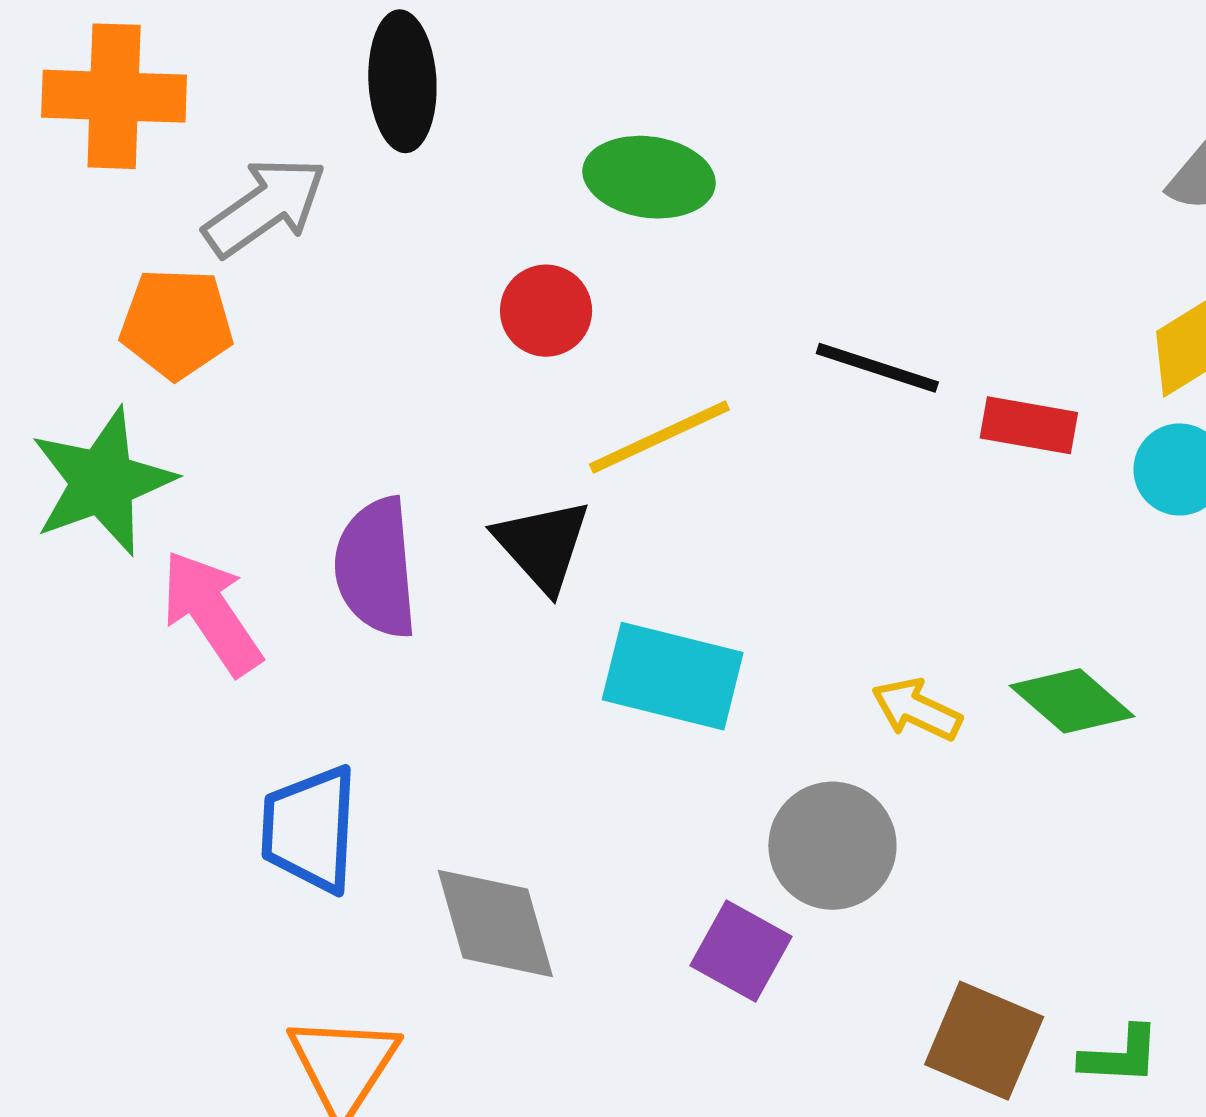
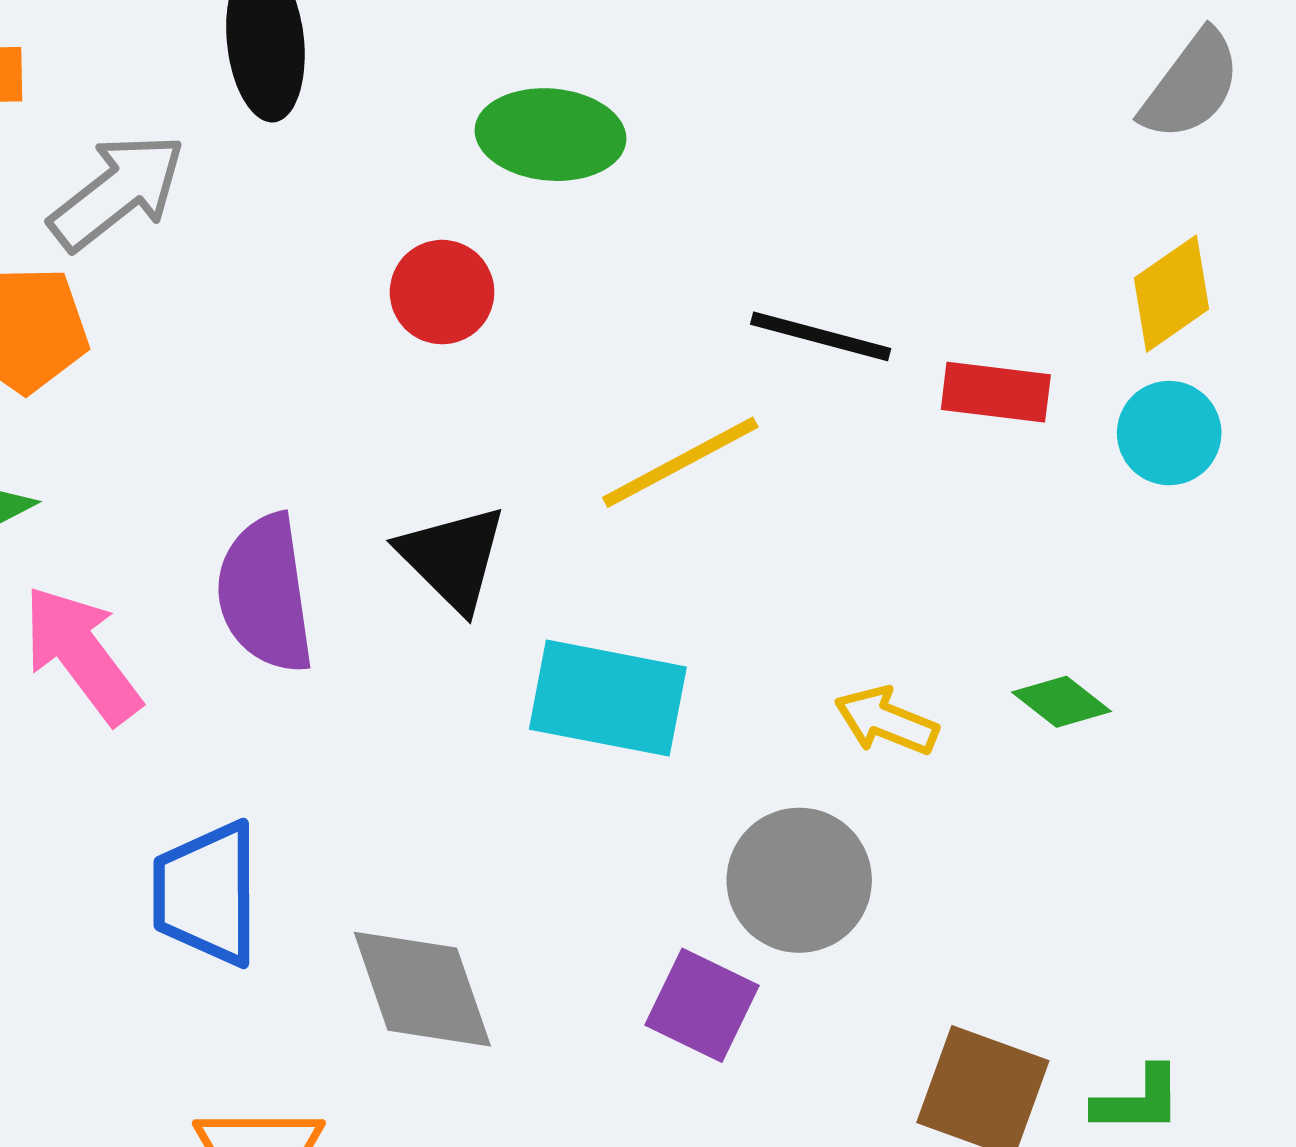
yellow line: (659, 437) -> (680, 462), moved
green diamond: (1072, 701) -> (1062, 702), size x0.7

